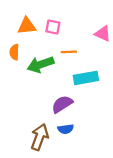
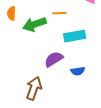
blue semicircle: (66, 129) -> (78, 71), moved

